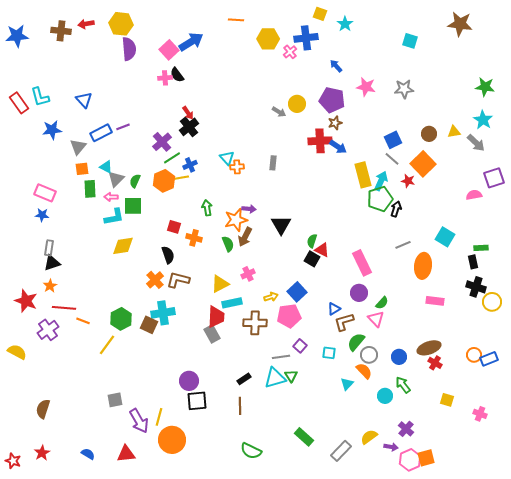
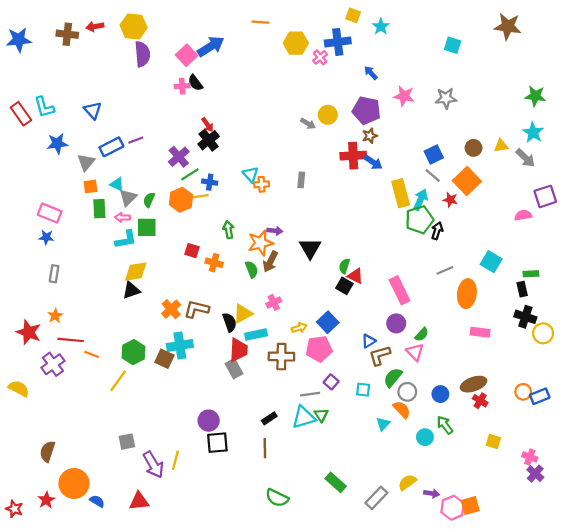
blue cross: (190, 165) -> (210, 182), turned 32
black semicircle: (168, 255) -> (230, 322), moved
black triangle: (52, 263) -> (131, 290), moved
purple cross: (406, 429) -> (535, 474), moved
orange circle: (172, 440) -> (74, 483), moved

